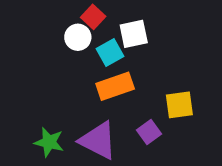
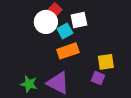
white circle: (78, 37) -> (46, 22), size x1.5
purple square: (149, 132) -> (98, 78), moved, turned -32

